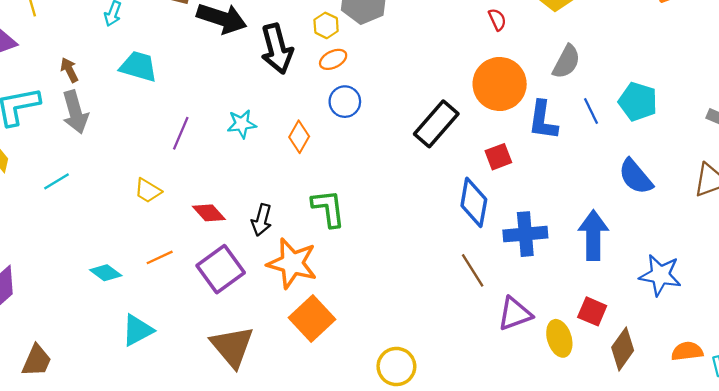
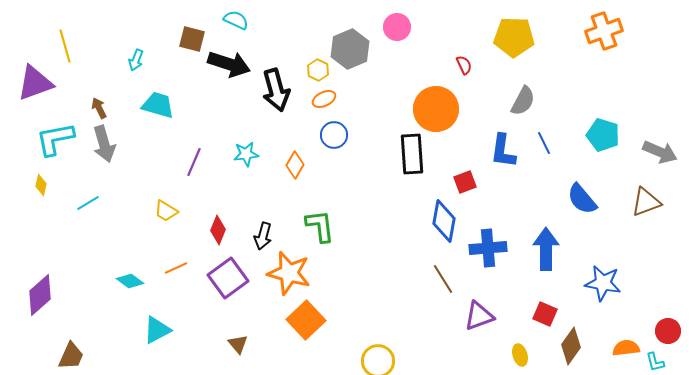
orange circle: (500, 84) -> (436, 109), moved
cyan pentagon: (638, 102) -> (603, 135), moved
black rectangle: (436, 124) -> (412, 154), turned -45
red diamond: (209, 213) -> (218, 230), turned 64
yellow ellipse: (559, 338) -> (520, 355), moved, size x0.7
brown triangle: (232, 347) -> (238, 344), size x0.5

